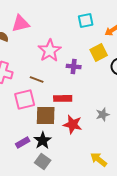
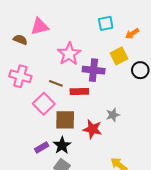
purple cross: (74, 66) -> (94, 70), size x1.5
red rectangle: (63, 98) -> (79, 91), moved
pink square: (25, 99) -> (44, 104), turned -30
gray star: (103, 114) -> (113, 115), moved

